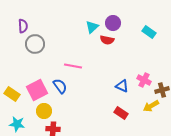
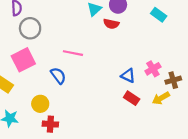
pink cross: (144, 80) -> (153, 69), turned 32
pink square: (37, 90) -> (23, 60), moved
red rectangle: (121, 113) -> (132, 98), moved

